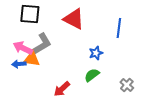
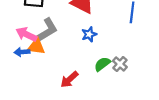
blue star: (96, 53) -> (89, 34), moved
gray cross: (127, 85) -> (120, 64), moved

